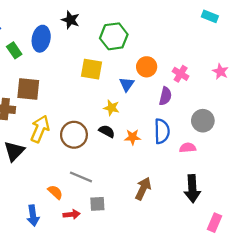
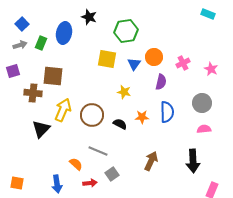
green rectangle: (14, 50) -> (41, 43), turned 56
pink star: (220, 71) -> (211, 69), moved
pink cross: (181, 74) -> (183, 63), turned 32
blue triangle: (127, 84) -> (134, 64), moved
purple semicircle: (165, 96) -> (161, 82), moved
black semicircle: (107, 131) -> (120, 124), moved
pink semicircle: (188, 148) -> (204, 129), moved
gray square: (97, 204) -> (112, 174), turned -32

